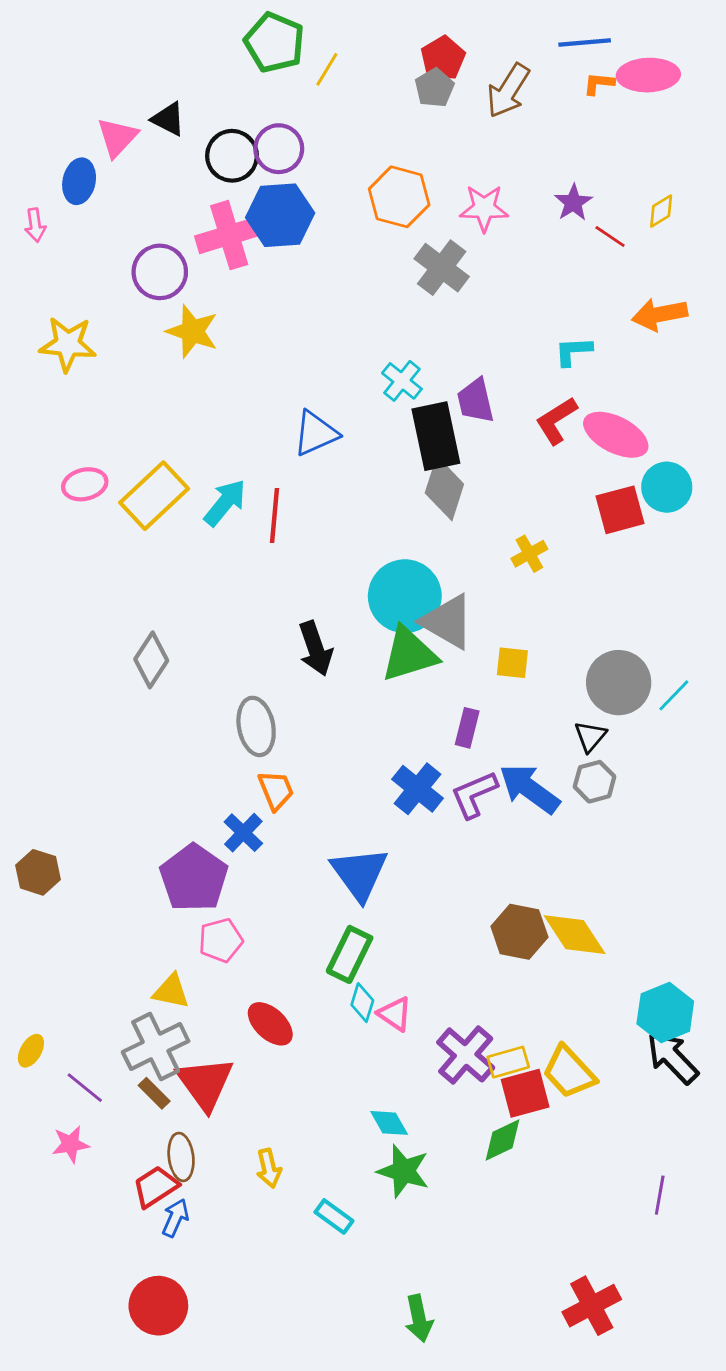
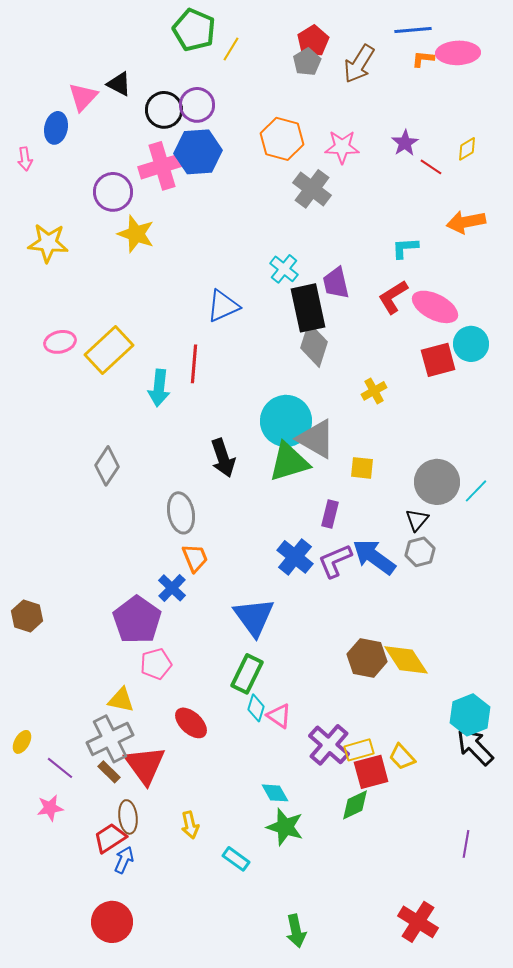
cyan arrow: (225, 503) -> (159, 388), moved, turned 147
yellow trapezoid: (569, 1072) -> (402, 757), size x0.7
red cross: (592, 1306) -> (418, 922), turned -30

